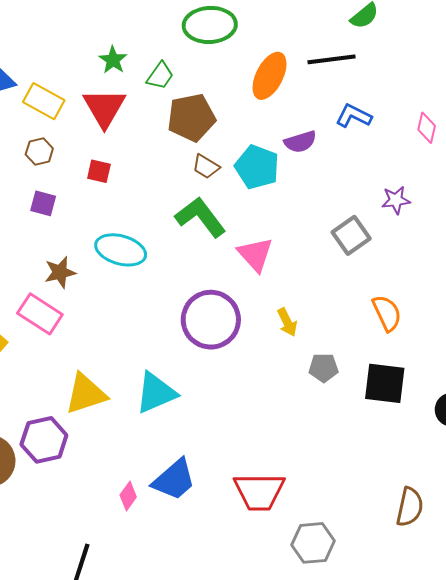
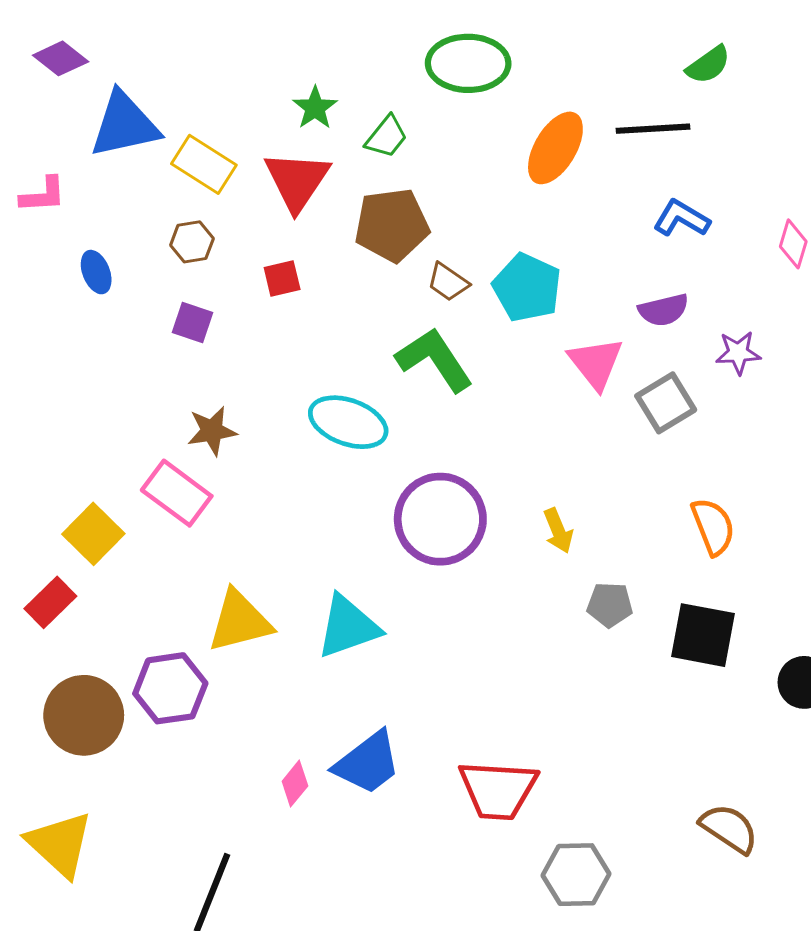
brown pentagon: (191, 118) -> (392, 225), moved
purple semicircle: (300, 142) -> (664, 310), moved
red square: (99, 171) -> (282, 278), turned -30
cyan ellipse: (121, 250) -> (348, 422), moved
pink triangle: (255, 254) -> (596, 363), moved
brown semicircle: (410, 507) -> (729, 829), turned -72

